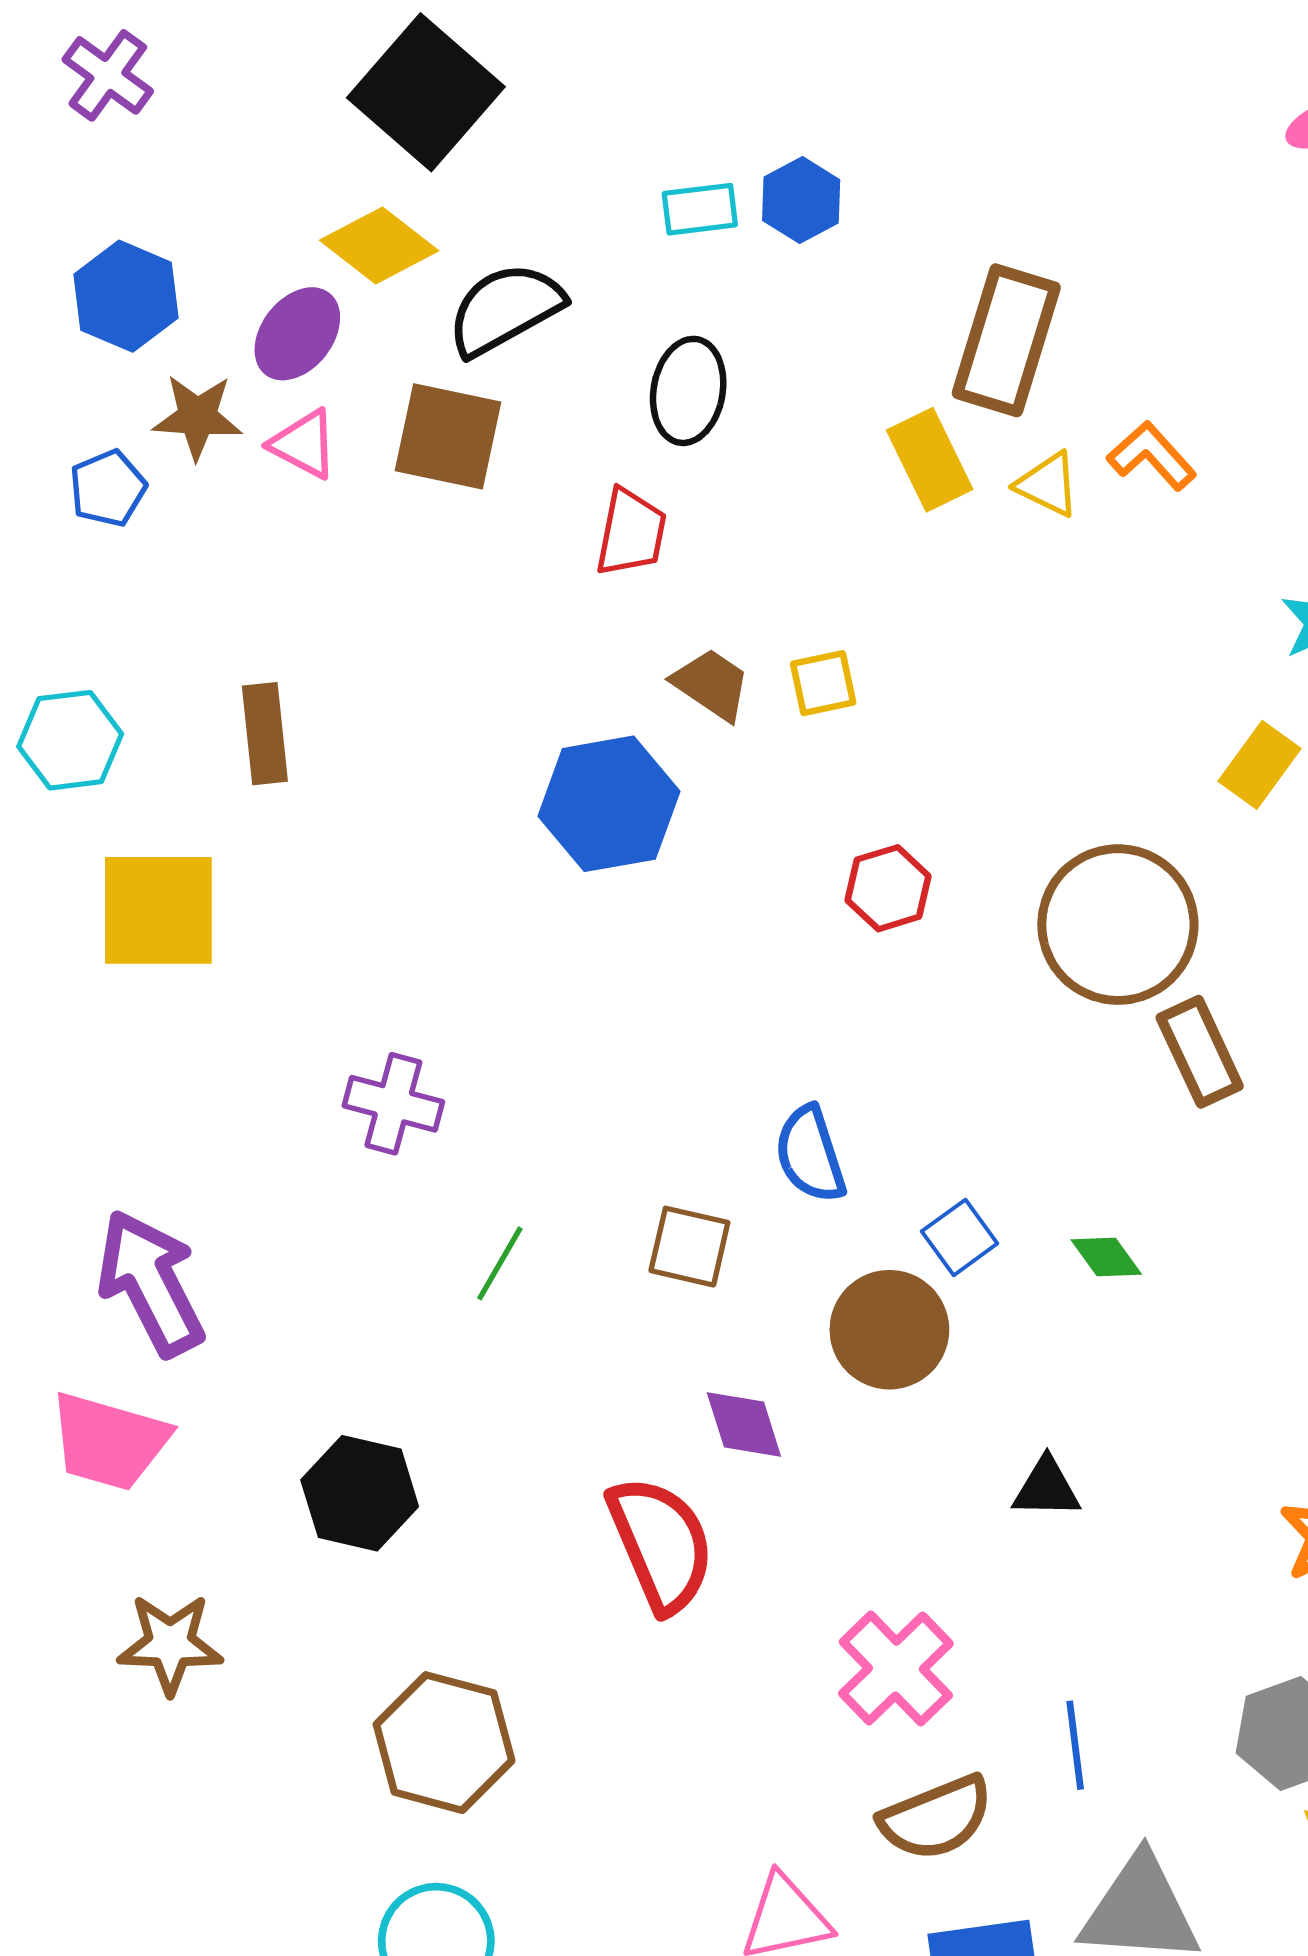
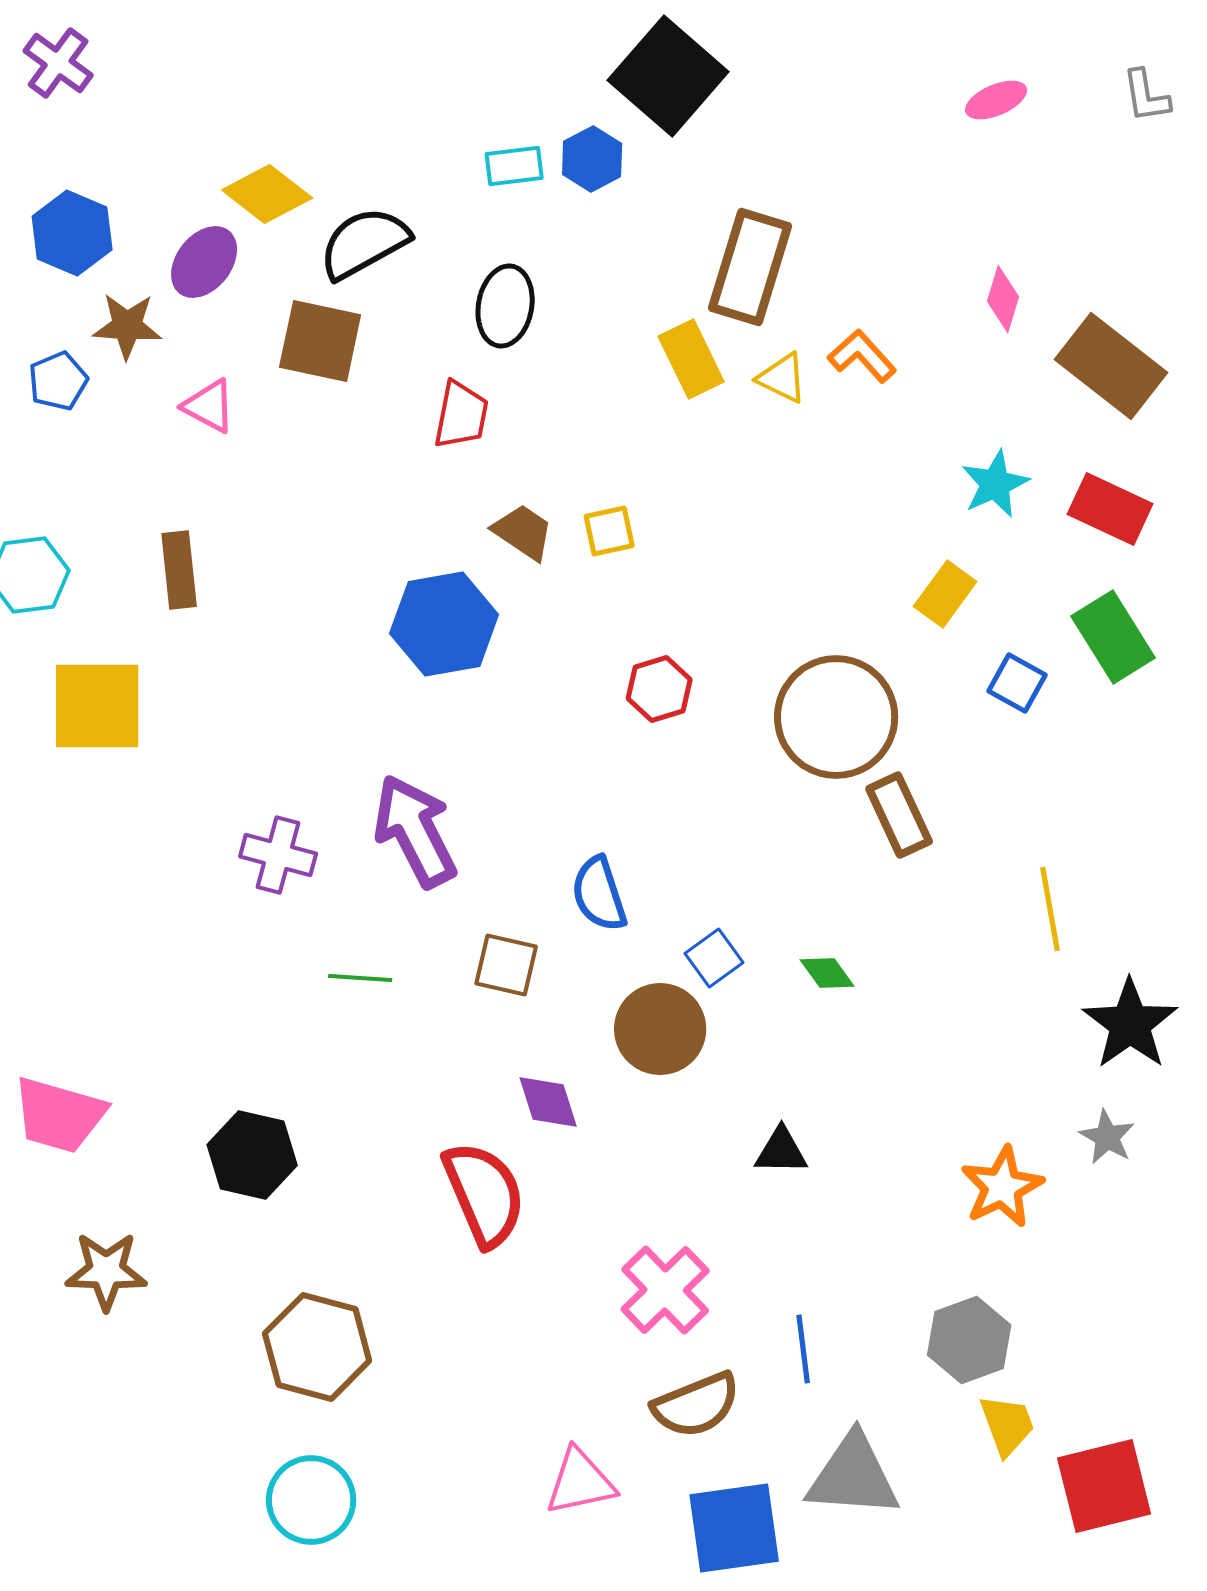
black square: (426, 92) -> (668, 76), moved
pink triangle: (304, 444) -> (209, 406), moved
green line: (500, 1263) -> (360, 978), turned 64
purple arrow: (151, 1283) -> (415, 831), moved

